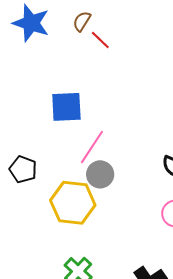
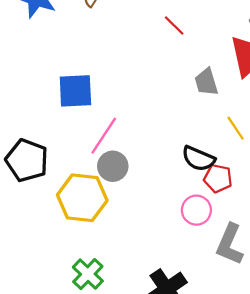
red line: (100, 40) -> (174, 25), moved
black pentagon: (23, 169) -> (27, 160), size x1.4

